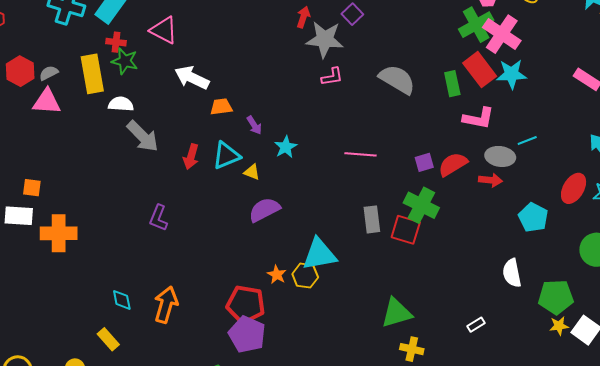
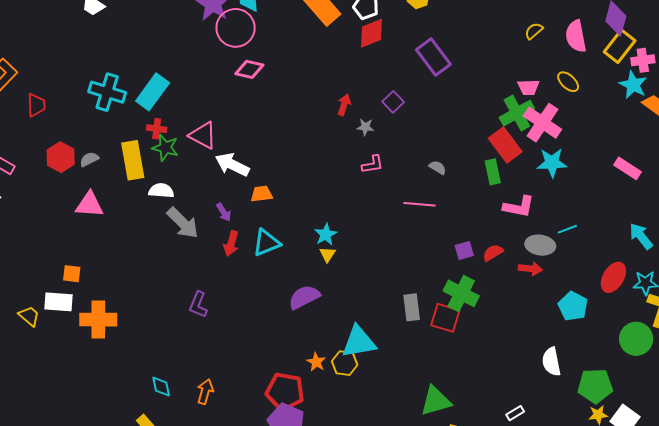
pink triangle: (164, 30) -> (203, 135), moved
gray star: (325, 39) -> (365, 127), size x0.5
red rectangle: (480, 70) -> (505, 145), moved
gray semicircle: (397, 79) -> (438, 167), size x0.5
pink triangle: (47, 102) -> (89, 205), moved
purple arrow: (254, 125) -> (224, 212), moved
pink line: (360, 154) -> (420, 204), moved
red semicircle: (453, 164) -> (493, 253), size x0.7
yellow triangle: (252, 172) -> (328, 254), moved, turned 42
orange arrow: (166, 305) -> (205, 392), size x0.7

